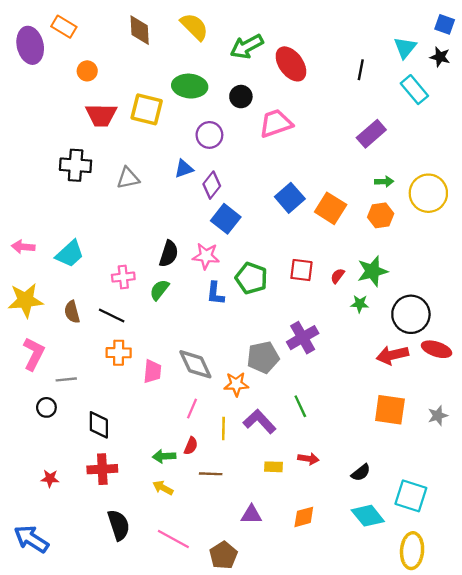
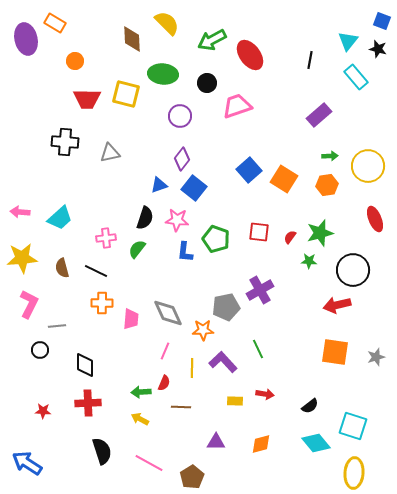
brown diamond: (140, 30) -> (132, 39), moved
blue triangle: (184, 169) -> (159, 185), moved
red ellipse: (437, 349) -> (375, 219), moved, turned 50

